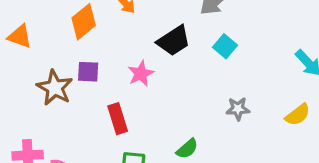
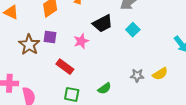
gray star: (238, 109) -> (137, 75), moved
yellow semicircle: (298, 115) -> (160, 74), moved
red rectangle: (118, 119) -> (65, 67), turned -42

